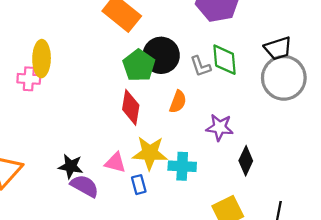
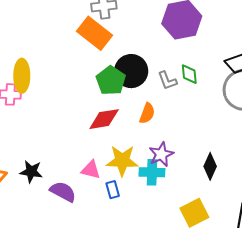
green diamond: (225, 60) -> (189, 74), size x0.7
red diamond: (131, 107) -> (104, 119), turned 72
purple star: (220, 127) -> (161, 154), moved, turned -30
black star: (71, 166) -> (31, 172), moved

